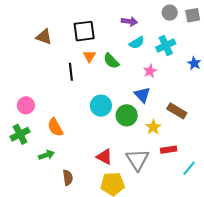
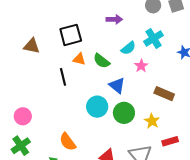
cyan semicircle: (137, 43) -> (128, 48), moved
orange triangle: (89, 56) -> (79, 59), turned -40
blue triangle: (142, 95) -> (117, 85), moved
brown rectangle: (177, 111) -> (164, 94), moved
orange semicircle: (55, 127) -> (68, 142), moved

